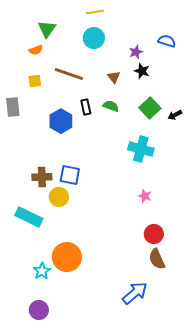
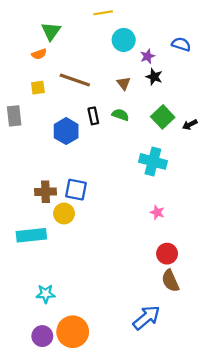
cyan circle: (94, 38) -> (124, 40), moved
cyan rectangle: (29, 217) -> (31, 235), turned -32
orange circle: (67, 257) -> (73, 332), moved
cyan star: (42, 271) -> (46, 294), turned 30

